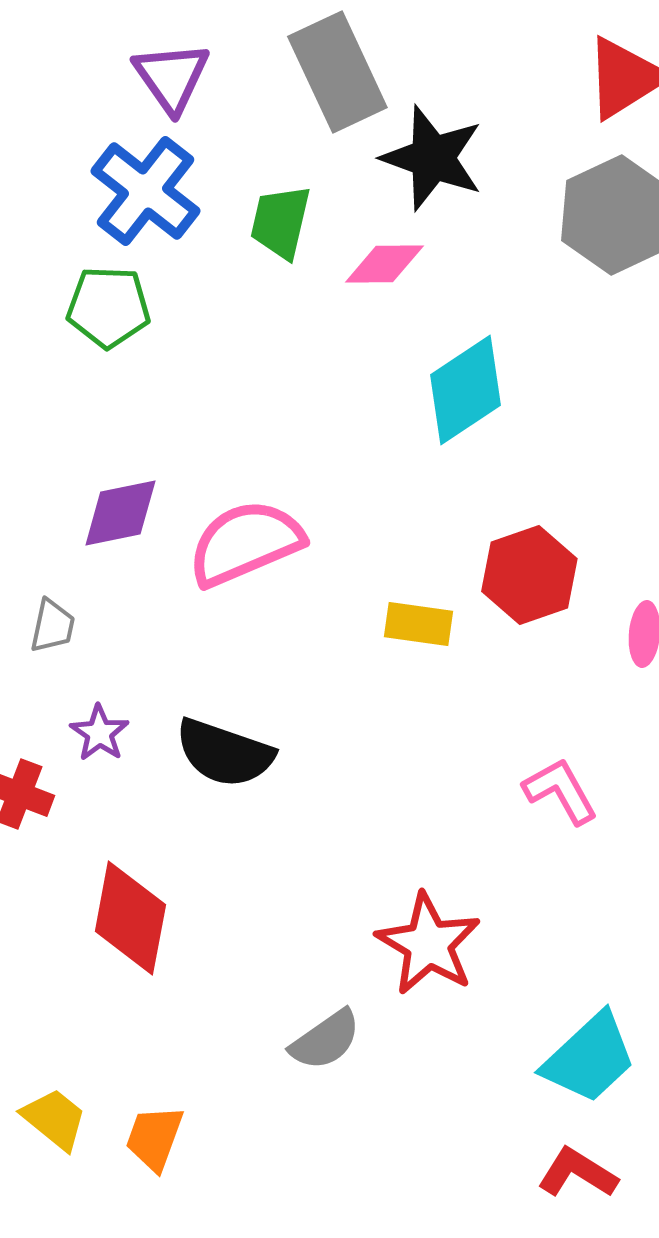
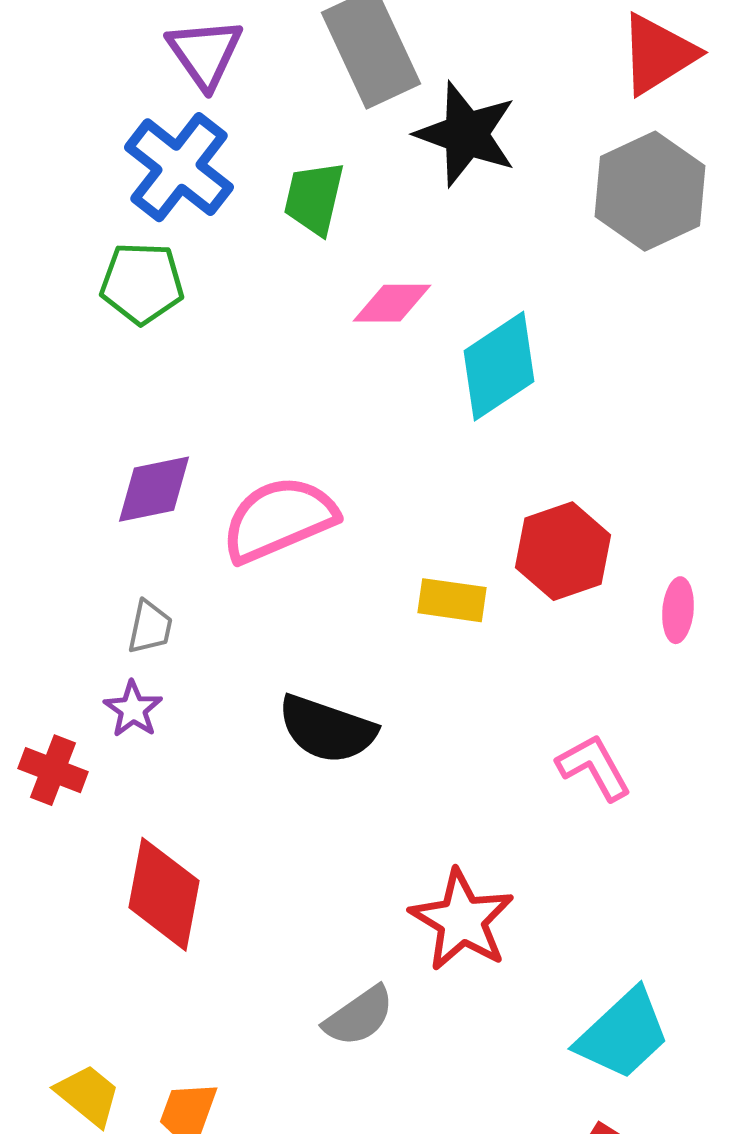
pink diamond: (384, 264) -> (392, 303), moved
gray trapezoid: (52, 626) -> (150, 627), moved
black semicircle: (224, 753) -> (327, 729), moved

